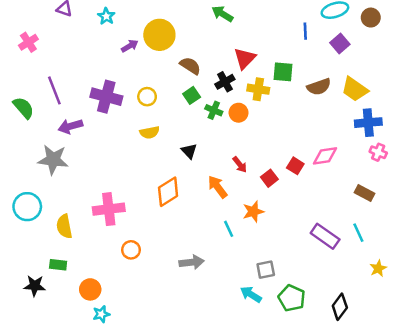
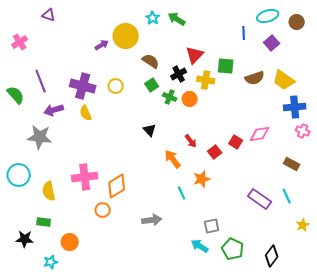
cyan star: (106, 16) -> (153, 18), moved
yellow semicircle: (150, 132) -> (86, 113), moved, turned 77
orange diamond: (168, 192) -> (117, 186), moved
cyan star: (101, 314) -> (51, 262), moved

